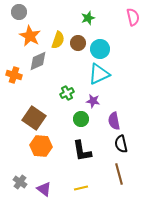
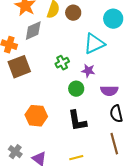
cyan circle: (100, 49) -> (113, 19), moved
brown square: (34, 118) -> (19, 67), moved, turned 35
purple semicircle: (114, 121) -> (109, 91), turned -78

